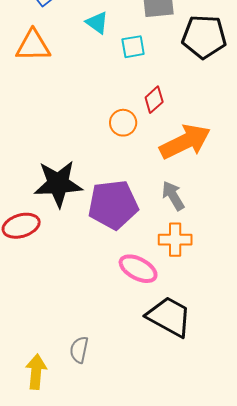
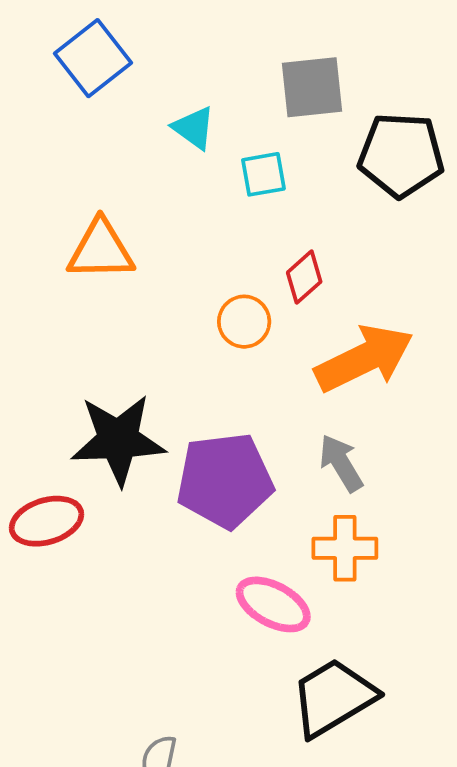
orange triangle: (33, 46) -> (101, 250), moved
black trapezoid: (169, 317) -> (333, 697), turned -60

